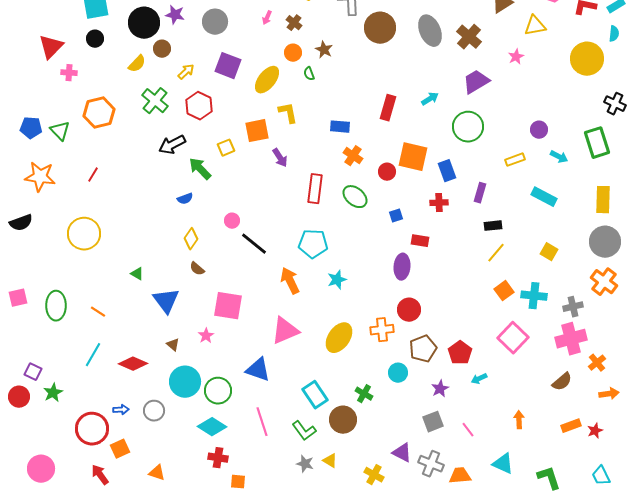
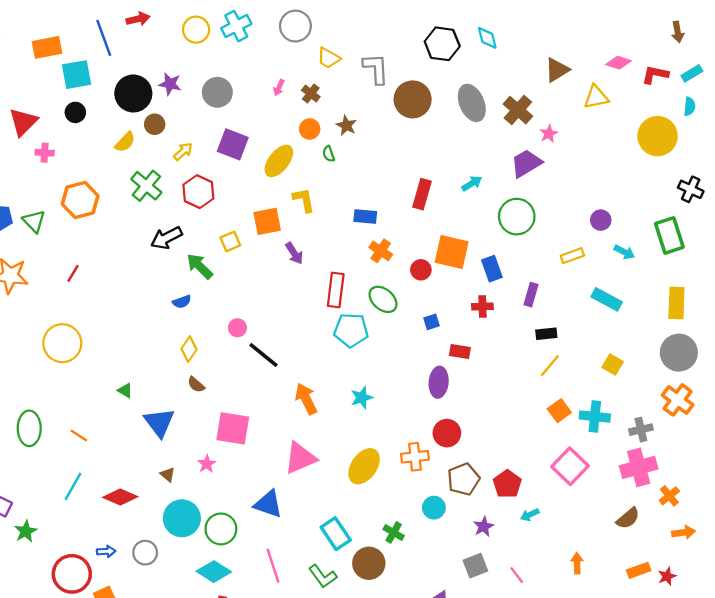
pink star: (516, 57) -> (549, 134), moved
cyan pentagon: (313, 244) -> (351, 330), moved

